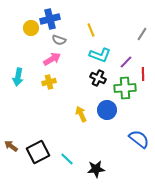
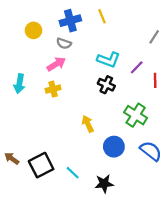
blue cross: (50, 19) -> (70, 21), moved
yellow line: (91, 30) -> (102, 16), moved
green cross: (125, 88) -> (136, 115), moved, turned 35
blue circle: (107, 110) -> (114, 147), moved

